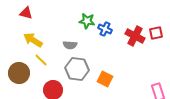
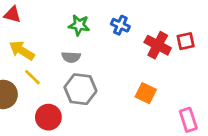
green star: (87, 21) -> (79, 25), moved
blue cross: (105, 29) -> (120, 25), moved
orange square: (105, 79) -> (146, 93), moved

